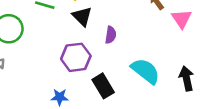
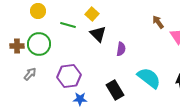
purple hexagon: (76, 57) -> (69, 76), moved

